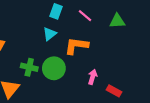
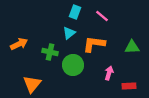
green triangle: (117, 21) -> (132, 47), moved
green cross: (29, 67) -> (50, 52), moved
red rectangle: (114, 91) -> (129, 86), turned -32

